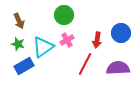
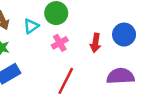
cyan triangle: (43, 47) -> (31, 26), moved, size x0.6
red line: (85, 64) -> (66, 81), moved

